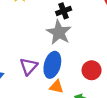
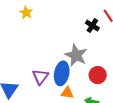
black cross: (64, 11) -> (92, 26), moved, turned -32
gray star: (59, 32) -> (76, 55), moved

